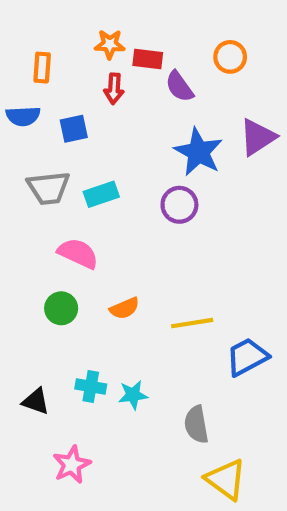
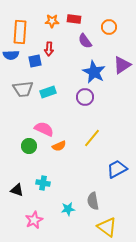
red rectangle: (148, 59) -> (74, 19), moved
orange rectangle: (42, 68) -> (20, 32), size x1.6
red arrow: (114, 89) -> (49, 49), moved
pink semicircle: (78, 253) -> (44, 129), moved
yellow line: (192, 323) -> (92, 138), moved, turned -42
cyan star: (133, 395) -> (68, 209), moved

